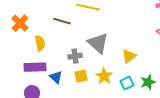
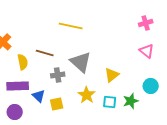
brown line: (62, 21) -> (45, 53), moved
yellow square: (81, 76) -> (57, 104), moved
cyan square: (127, 83) -> (110, 102), turned 32

